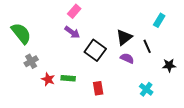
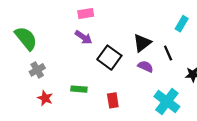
pink rectangle: (74, 11) -> (86, 14), turned 40
red star: (48, 79) -> (45, 98), moved
cyan cross: (146, 89) -> (167, 101), size x1.6

